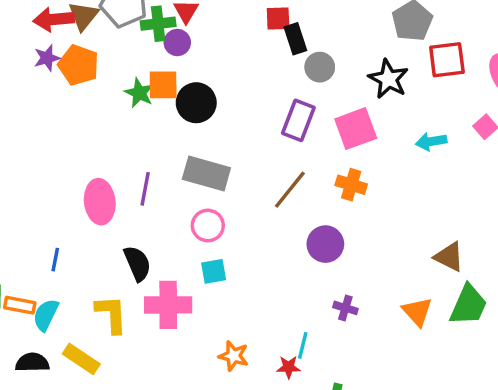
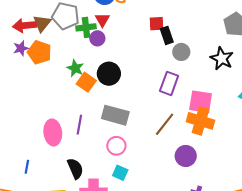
orange square: (163, 85) -> (86, 82), moved, turned 36
pink square: (356, 129) -> (201, 102), moved, turned 30
orange cross: (351, 185) -> (200, 121), size x1.5
cyan square: (214, 271) -> (120, 173), turned 35

